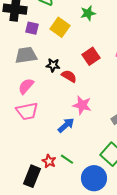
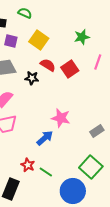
green star: (88, 13) -> (82, 37), moved
red semicircle: (69, 76) -> (48, 65), moved
red star: (49, 161) -> (28, 165), moved

